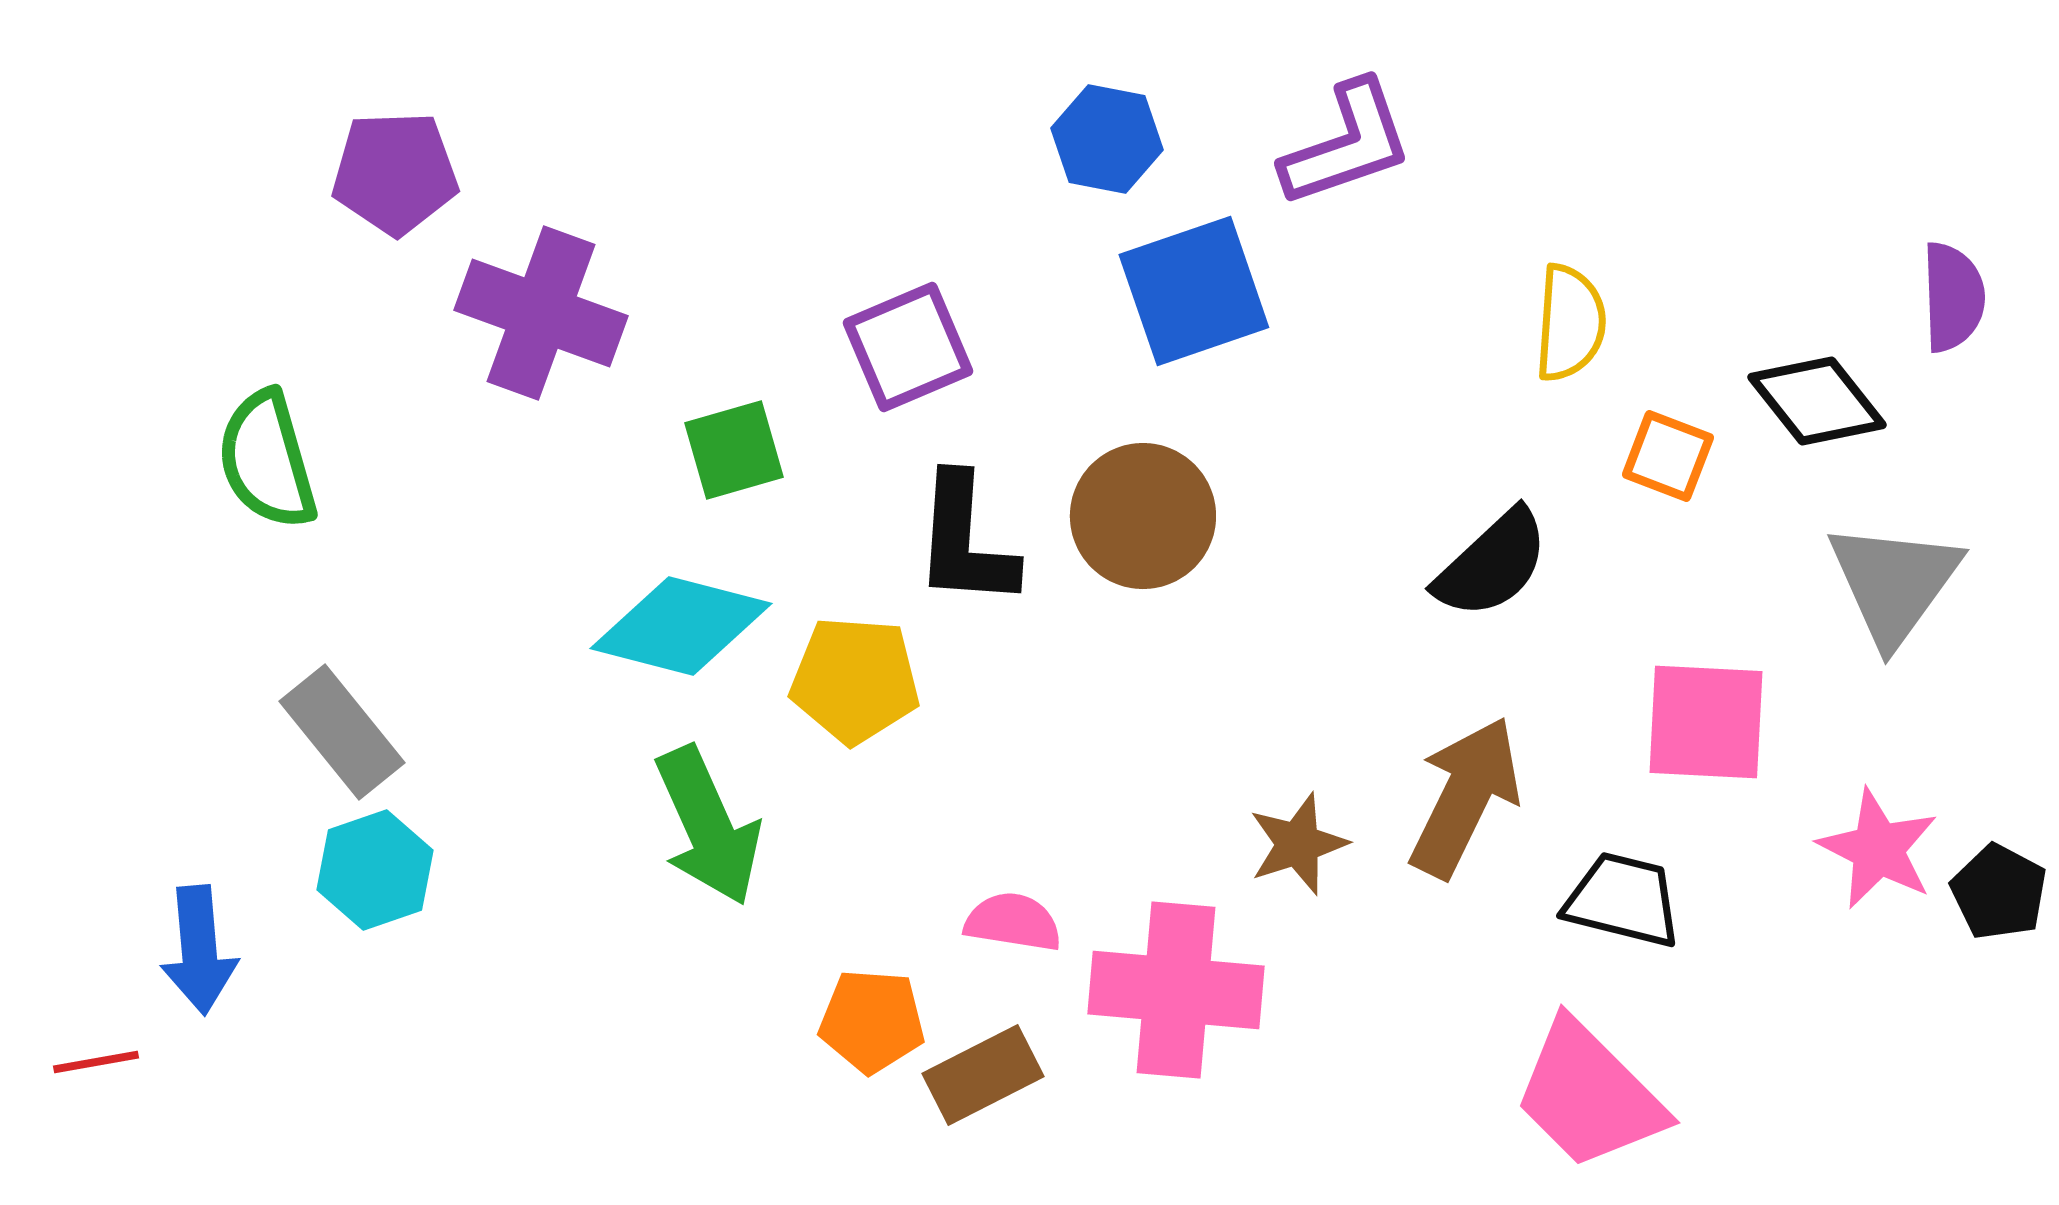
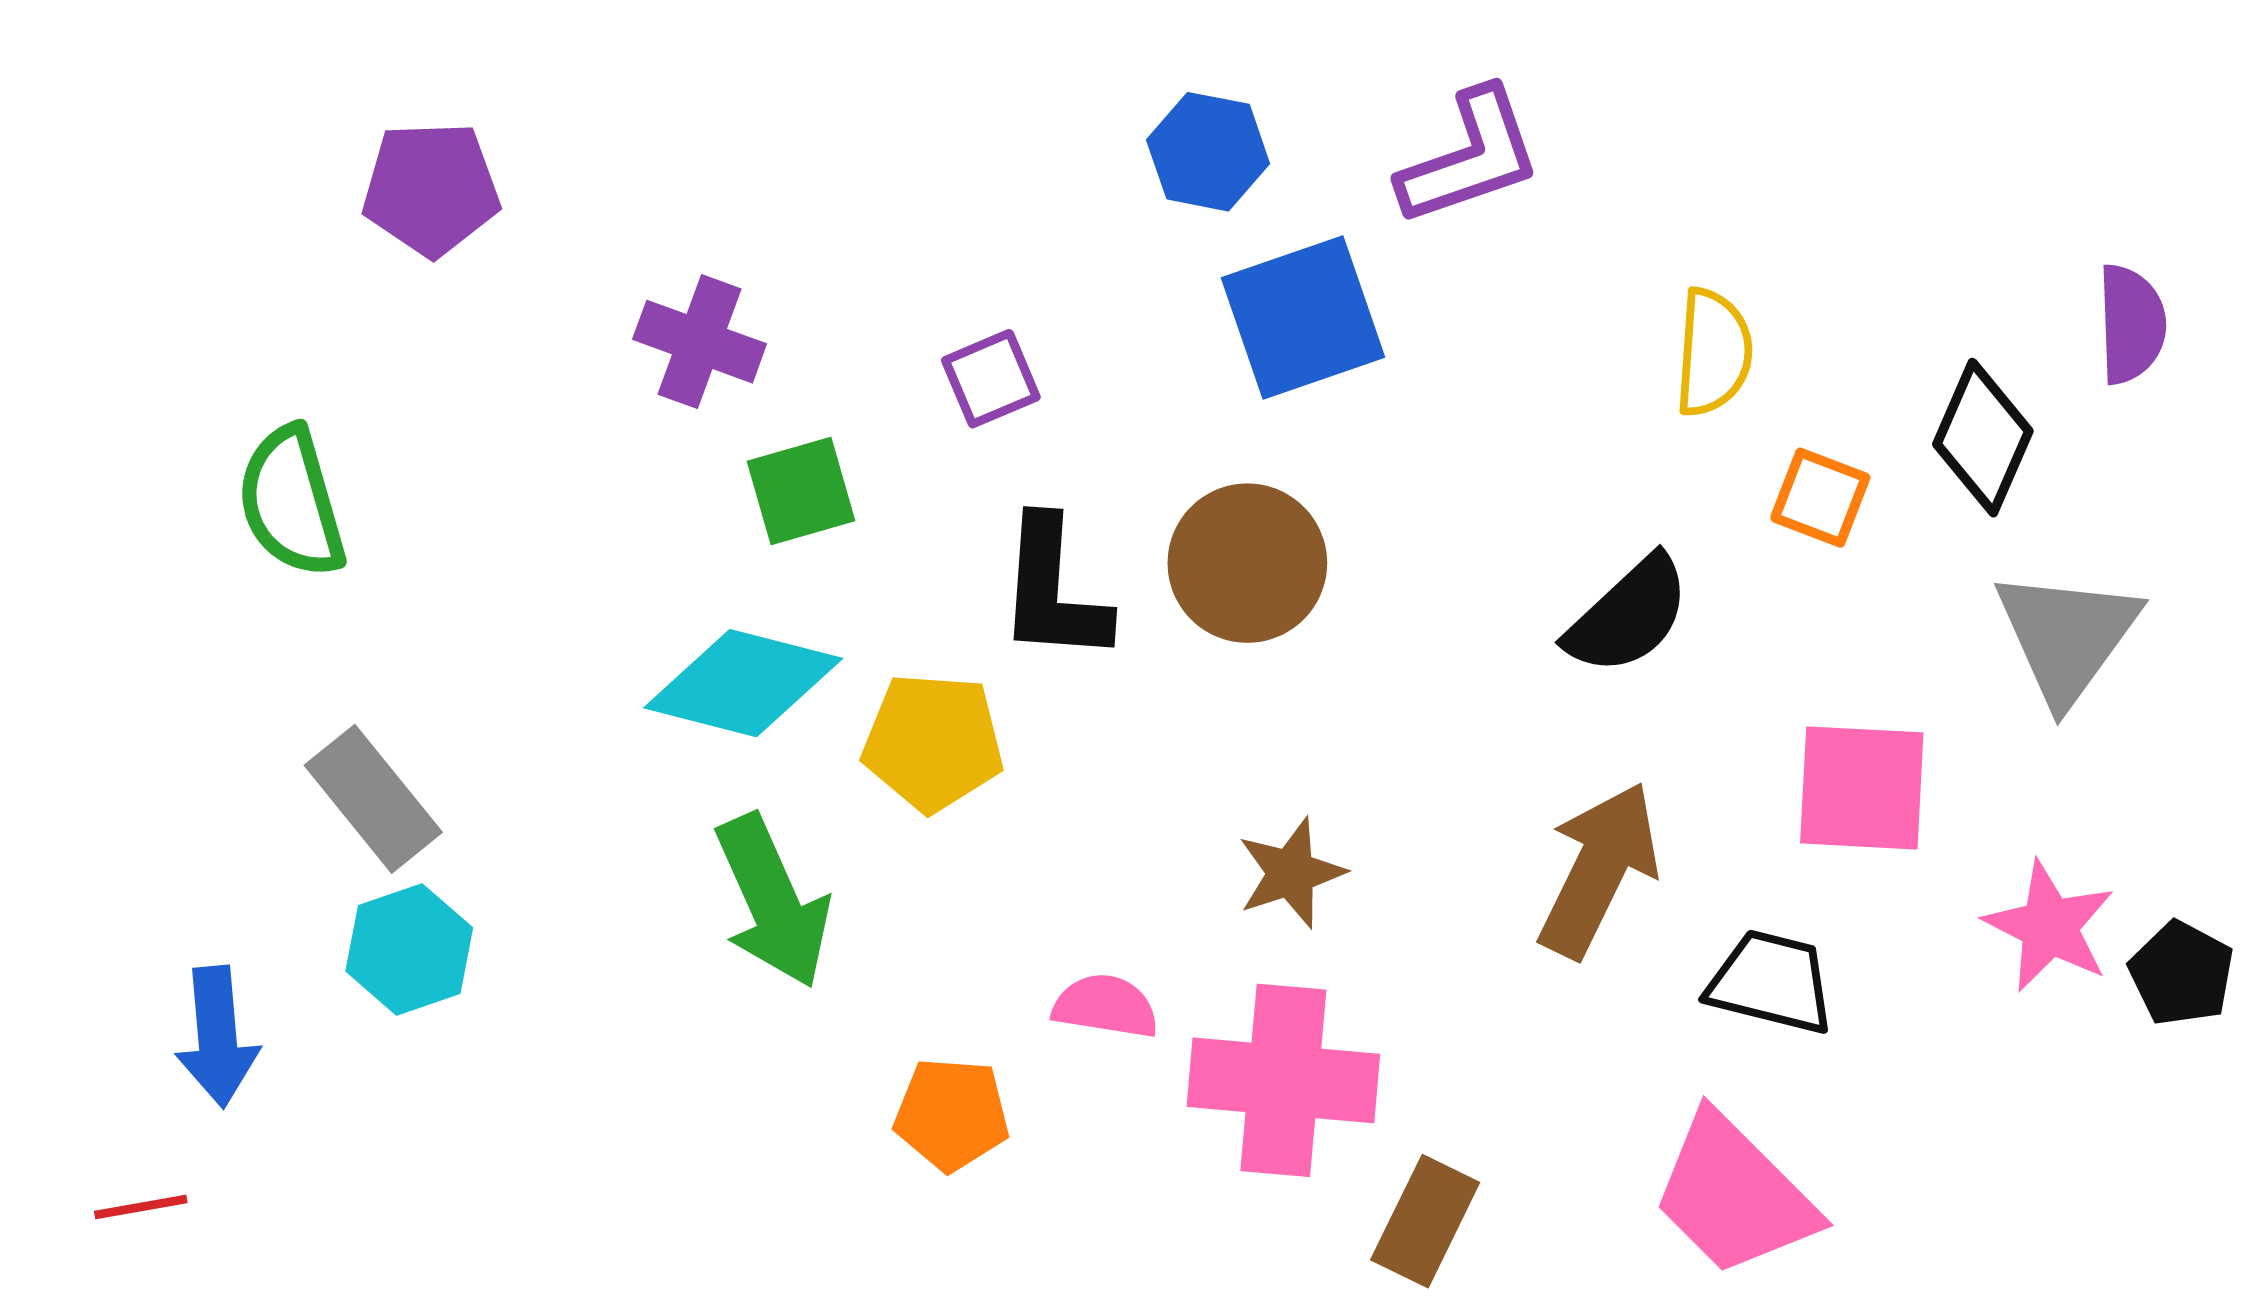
purple cross: (541, 313) -> (700, 342), moved, size x0.7
purple square: (908, 347) -> (991, 379), size x0.7
black diamond: (1817, 401) -> (1983, 438), turned 62
brown star: (1298, 844) -> (1291, 873), moved
red line: (96, 1062) -> (141, 1207), moved
brown rectangle: (983, 1075) -> (1425, 1221), moved, turned -37

